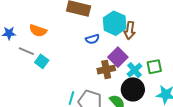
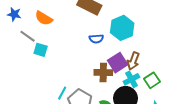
brown arrow: (130, 30) -> (133, 61), moved
cyan square: (42, 61) -> (41, 50), turned -32
green square: (154, 67) -> (152, 80), turned -35

